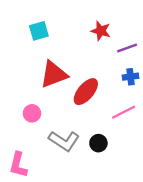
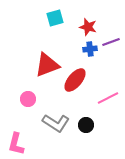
cyan square: (39, 31) -> (55, 18), moved
blue cross: (131, 77) -> (90, 49), moved

